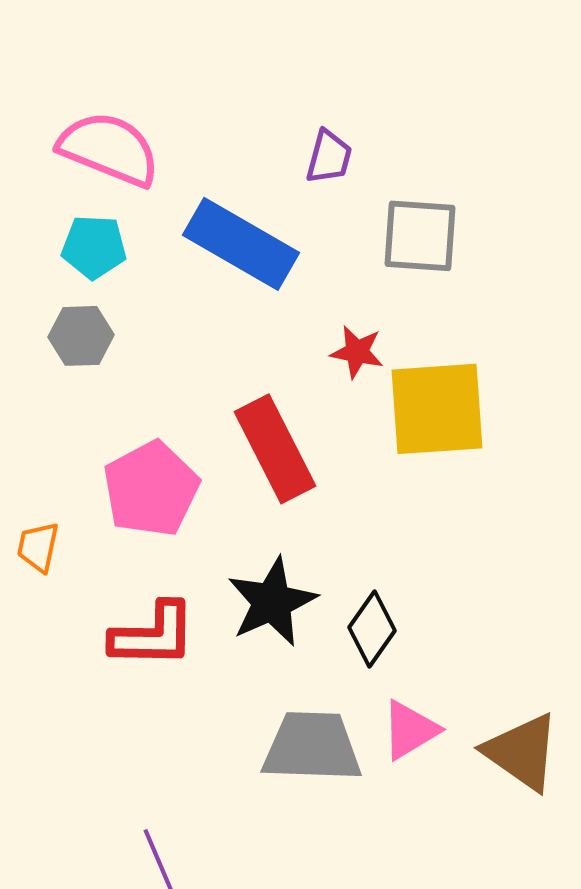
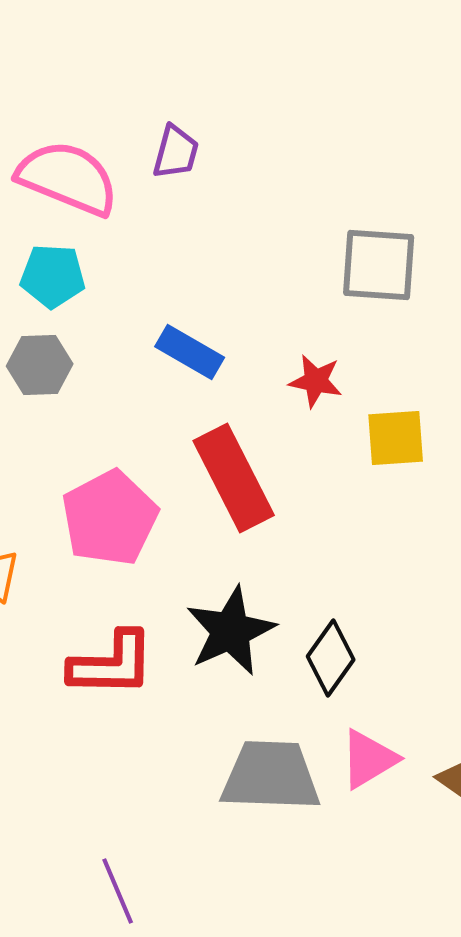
purple trapezoid: (329, 157) -> (176, 152), moved
blue rectangle: (241, 244) -> (190, 352), moved, size x0.6
yellow square: (437, 409) -> (396, 438), size x0.6

